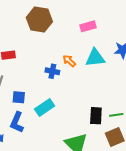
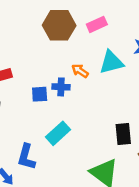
brown hexagon: (39, 20) -> (59, 25), moved
blue square: (19, 97) -> (40, 94), moved

